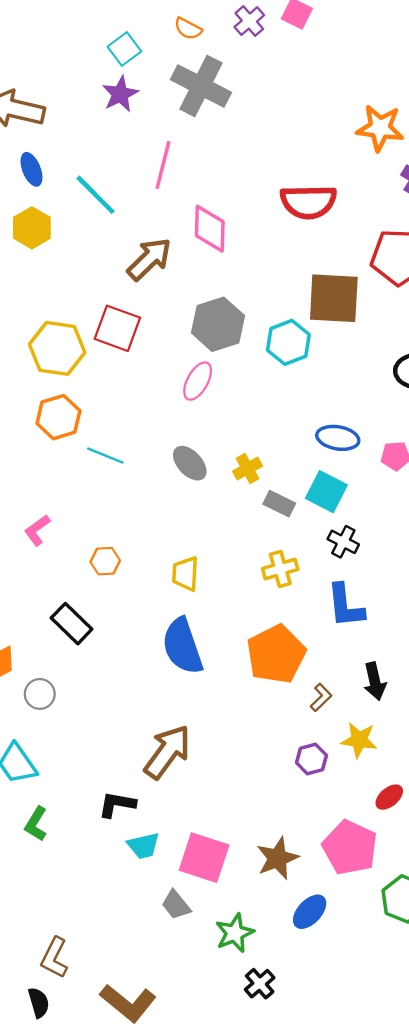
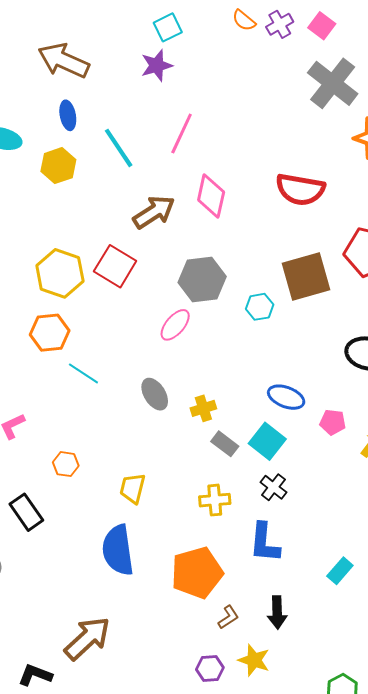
orange semicircle: (188, 29) -> (244, 20), moved
gray cross: (201, 86) -> (333, 83), moved
brown square: (334, 298) -> (306, 277), turned -30
cyan hexagon: (288, 342) -> (260, 307), size x0.7

